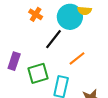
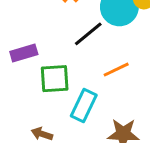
purple rectangle: (14, 61) -> (24, 53), turned 42

